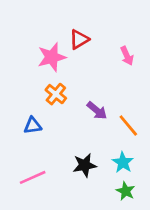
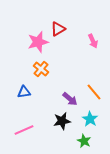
purple arrow: (97, 110) -> (70, 99), moved
green star: (126, 191) -> (84, 141), moved

